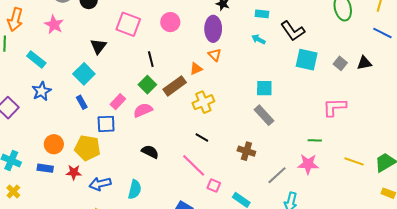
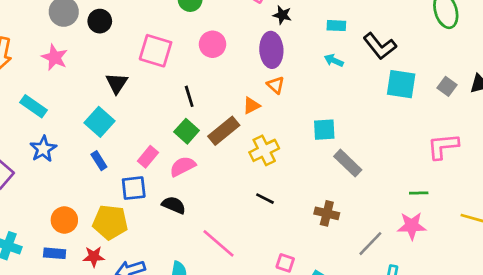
cyan square: (264, 88) -> (324, 130), moved
black semicircle: (150, 152) -> (174, 205), moved
pink line: (194, 165) -> (219, 243), moved

